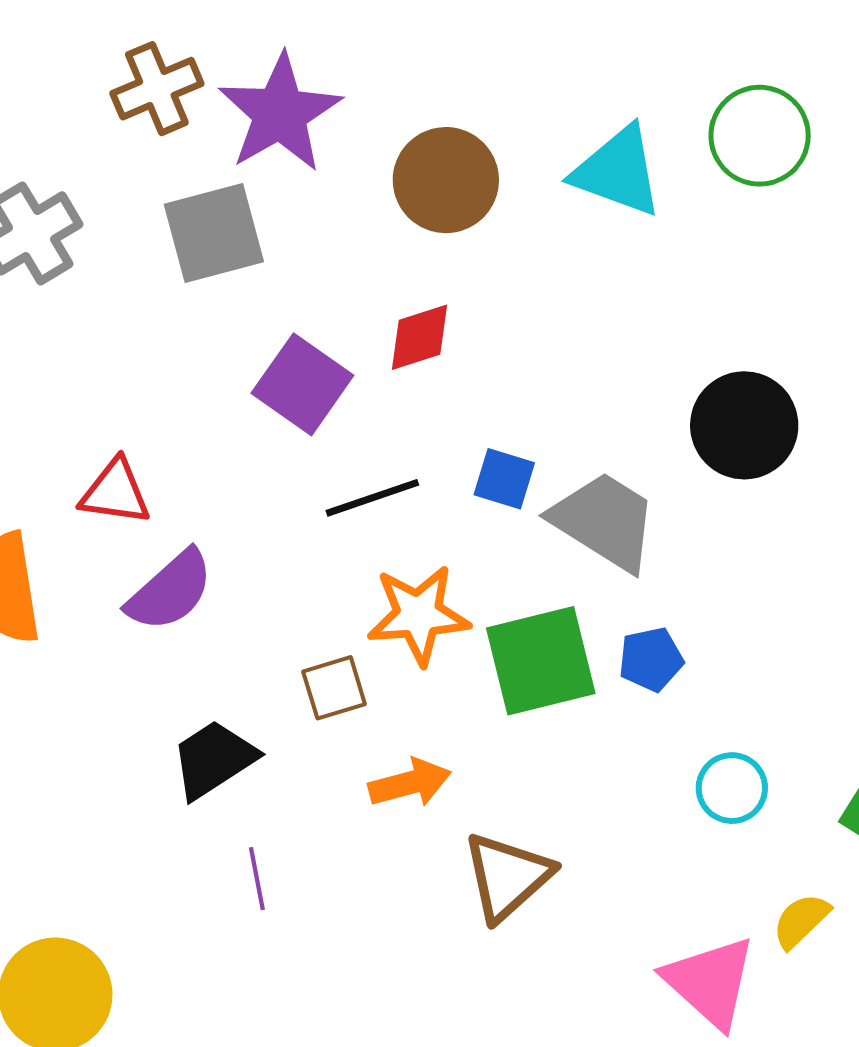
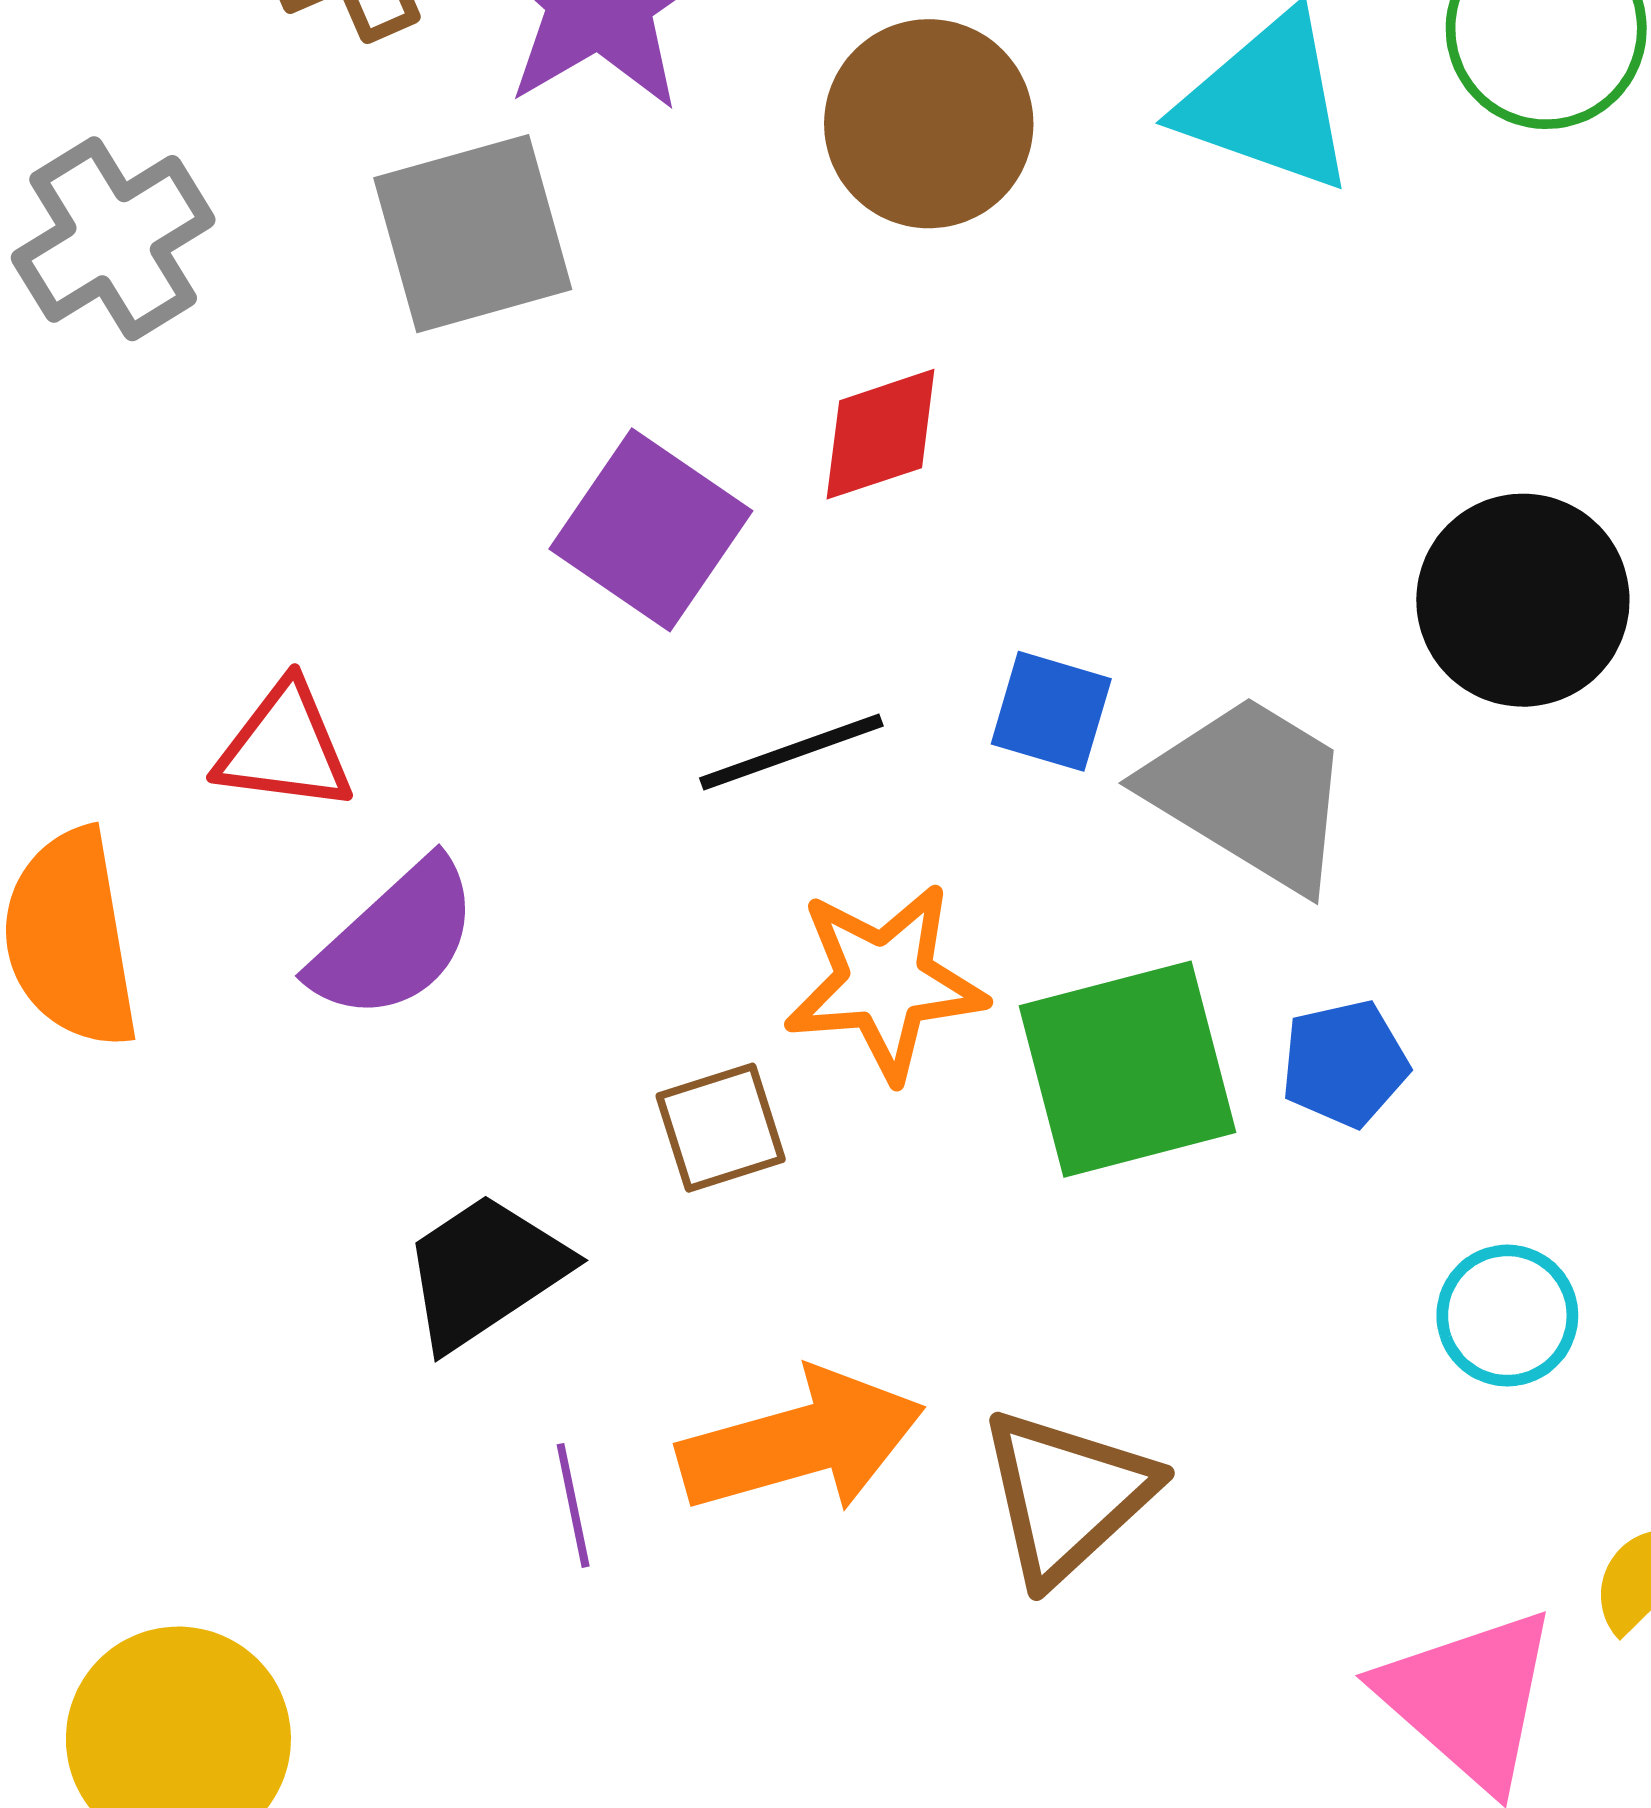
orange arrow: (410, 783) -> (801, 1442), moved, size x1.5

